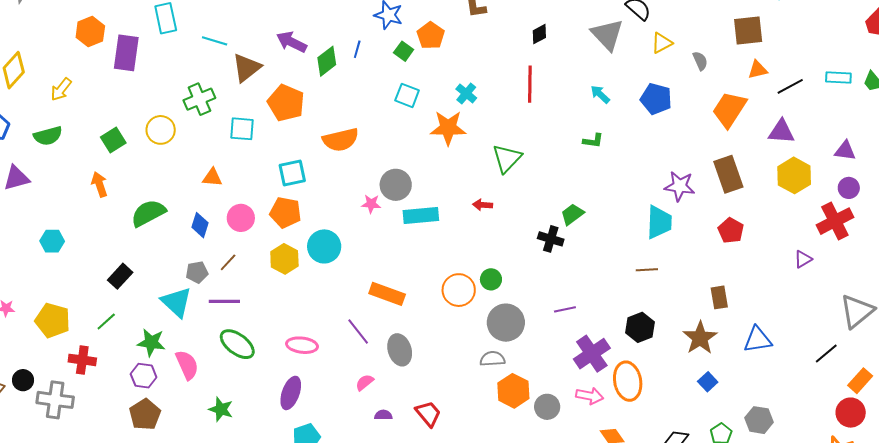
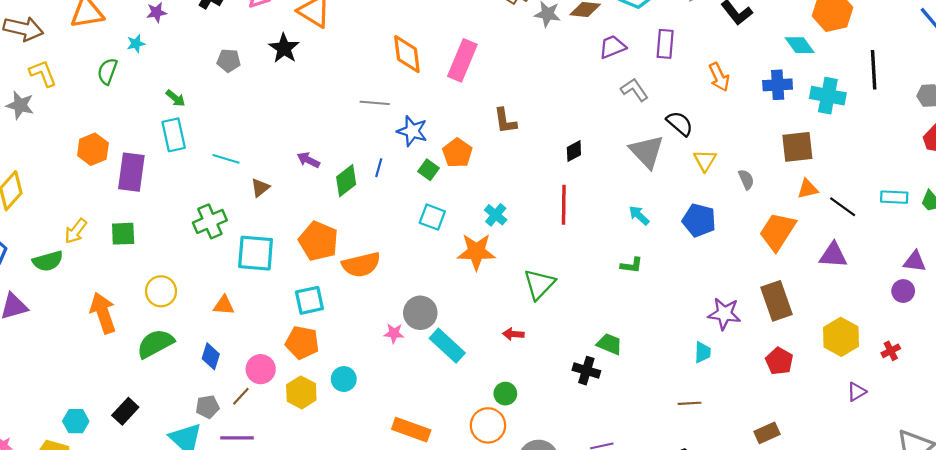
purple arrow: (291, 42) -> (308, 160), size x0.7
yellow triangle: (662, 43) -> (705, 160), turned -30
brown triangle: (246, 68) -> (260, 188), size x0.6
black line: (790, 86) -> (843, 207), turned 64
yellow arrow: (61, 89) -> (76, 231), moved
orange pentagon: (286, 103) -> (318, 241), moved
cyan square: (242, 129) -> (256, 253), size x1.4
yellow circle: (161, 130) -> (161, 291), moved
green square: (113, 140) -> (123, 234), moved, turned 30
purple triangle: (845, 151) -> (915, 261), moved
yellow hexagon: (794, 175) -> (841, 337), moved
orange arrow: (99, 184) -> (103, 313), size x1.5
purple circle: (849, 188) -> (903, 291), moved
green trapezoid: (572, 214) -> (609, 344), turned 60
cyan rectangle: (421, 215) -> (447, 346), turned 48
pink circle: (241, 218) -> (261, 369), moved
red cross: (835, 221) -> (891, 351), size x0.5
cyan trapezoid: (659, 222) -> (703, 352), size x0.6
cyan hexagon: (52, 241) -> (76, 421), moved
cyan circle: (324, 246) -> (344, 379), size x0.7
green circle: (491, 279) -> (505, 394), moved
brown rectangle: (719, 297) -> (767, 433), turned 75

